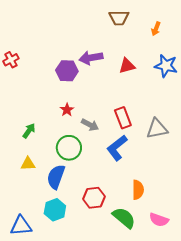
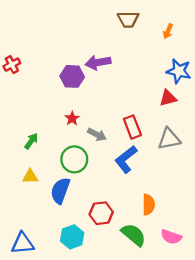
red triangle: (127, 66) -> (168, 98), moved
cyan hexagon: (55, 210) -> (72, 237), moved

